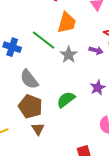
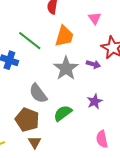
green line: (44, 40) -> (30, 41), moved
gray star: (69, 55) -> (66, 68), size x1.4
gray semicircle: (29, 79) -> (38, 93), moved

